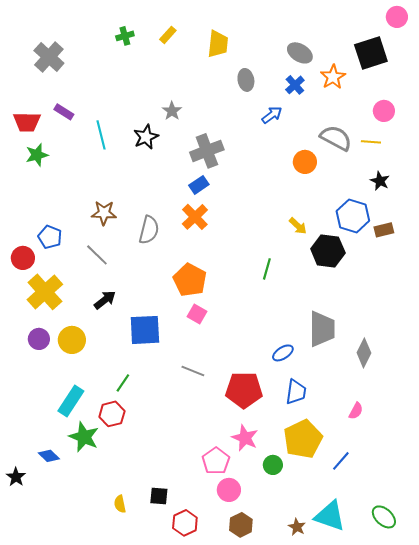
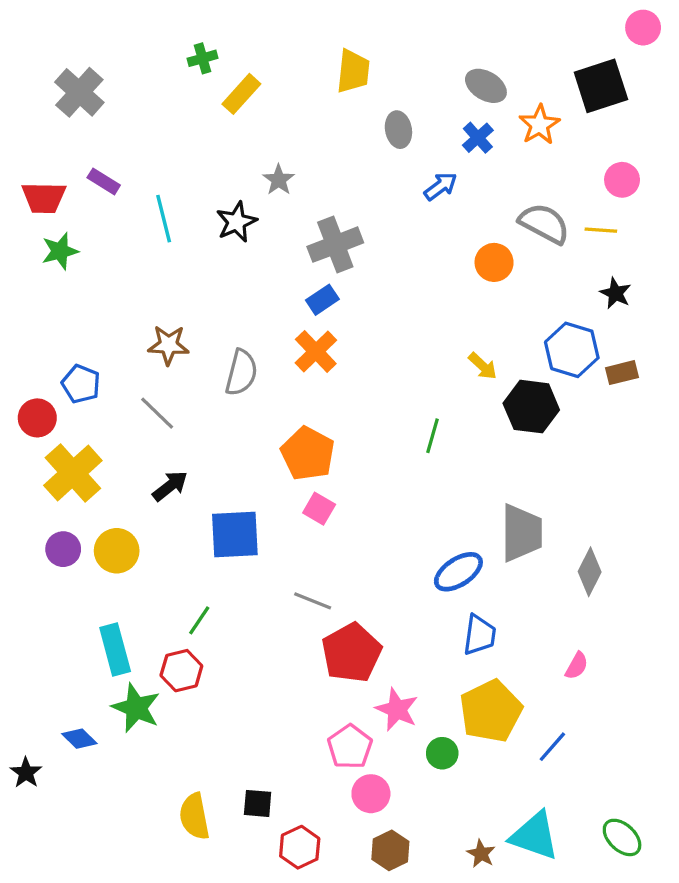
yellow rectangle: (168, 35) -> (241, 94), moved, size x1.4
blue ellipse: (283, 353) -> (458, 572), size x1.4
red pentagon: (244, 390) -> (352, 653), moved, turned -30
cyan rectangle: (71, 401) -> (115, 650), turned -48
yellow semicircle: (120, 504) -> (194, 816), size x1.6

